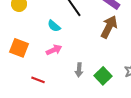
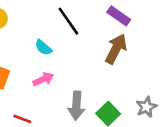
gray arrow: (79, 70) -> (76, 106), size x1.5

